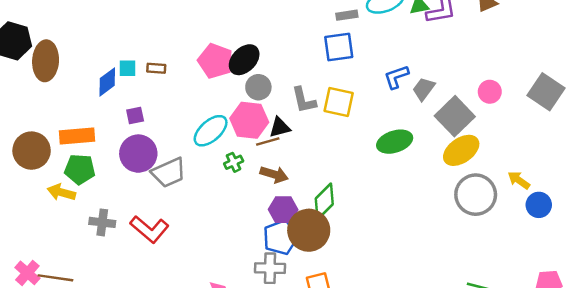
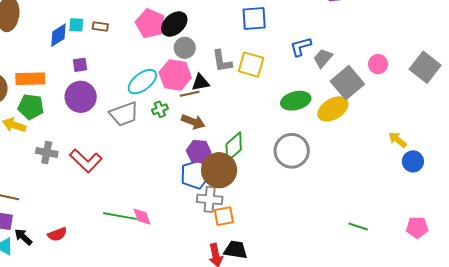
yellow ellipse: (461, 150) -> (333, 109), moved
gray trapezoid: (169, 173) -> (124, 114), moved
gray circle: (476, 195) -> (292, 151), moved
gray cross: (270, 268) -> (210, 199), moved

